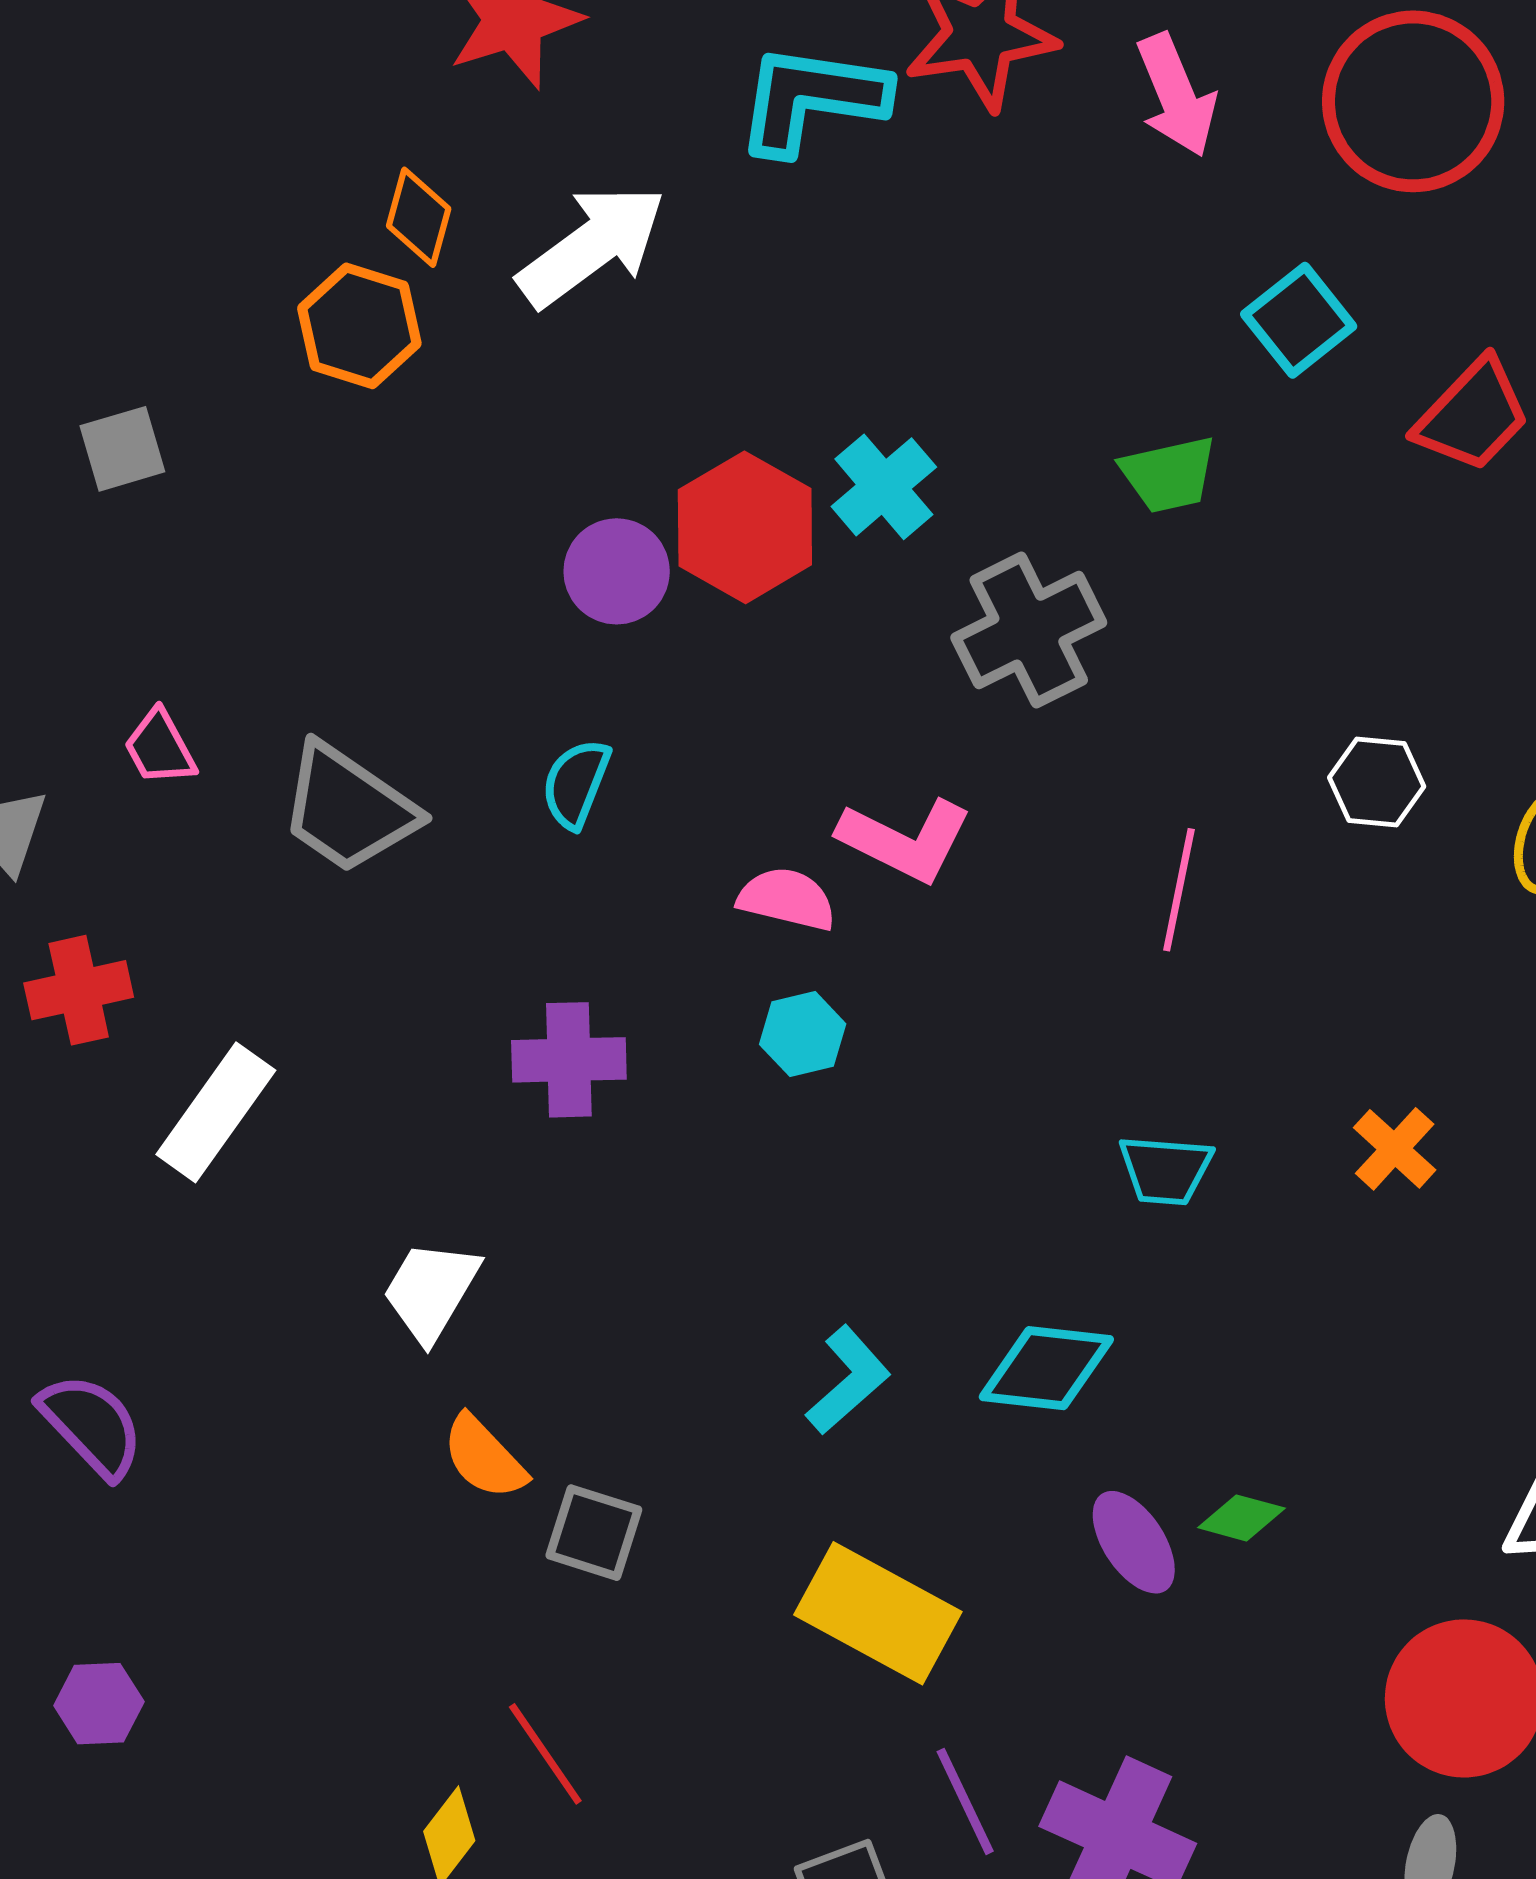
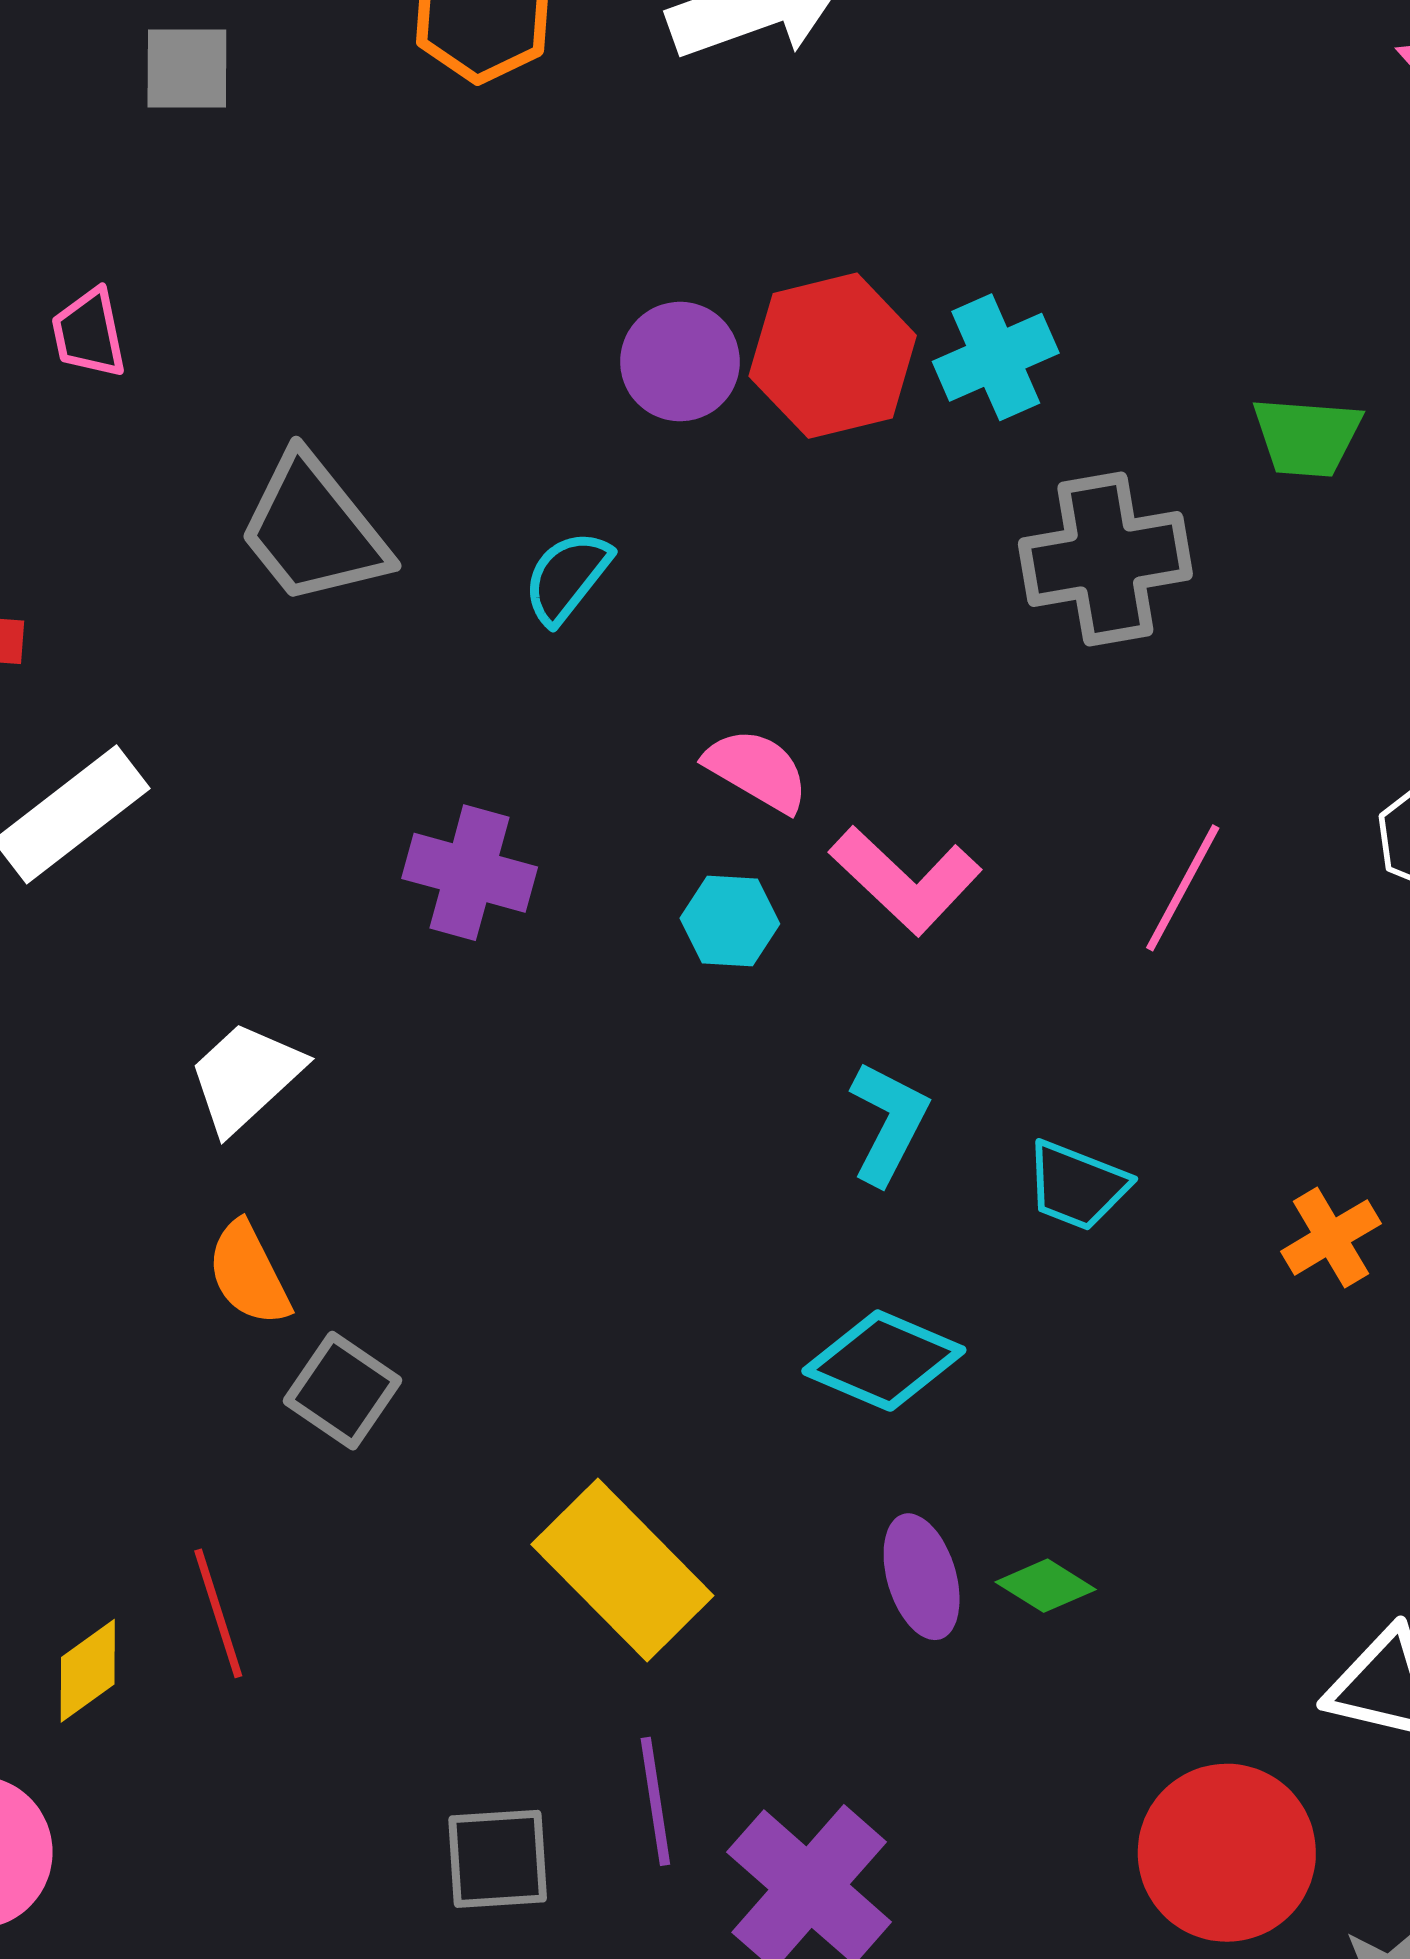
pink trapezoid: (160, 748) -> (89, 333), moved
pink L-shape: (905, 840) -> (906, 880), moved
cyan L-shape: (848, 1380) -> (889, 1123), moved, turned -38

